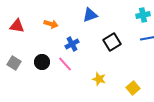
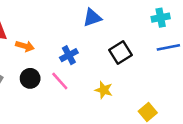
orange arrow: (51, 24) -> (25, 46), moved
yellow star: (99, 79) -> (104, 90), moved

